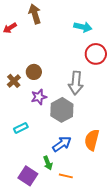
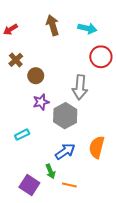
brown arrow: (35, 14) -> (53, 25), moved
brown cross: (14, 81) -> (16, 60), moved

